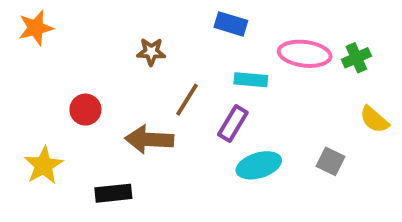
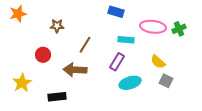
brown star: (151, 52) -> (57, 26), moved
brown line: (187, 100) -> (85, 45), moved
yellow semicircle: (374, 120) -> (158, 62), moved

